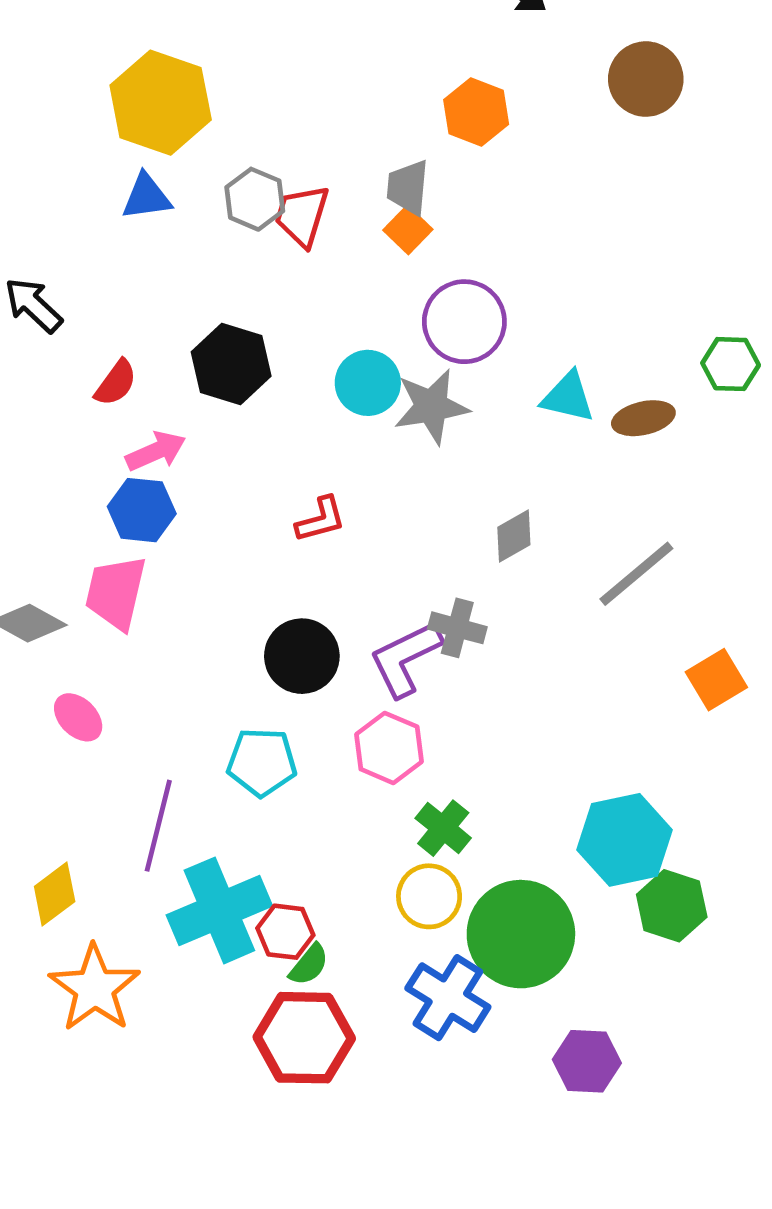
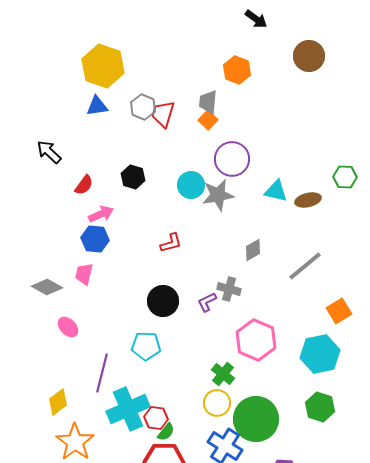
black hexagon: (231, 364) -> (133, 177), size x0.7
pink trapezoid: (116, 593) -> (84, 274), size x0.7
purple L-shape: (406, 658) -> (207, 302), size x0.6
pink hexagon: (389, 748) -> (256, 340), moved, size x1.4
cyan hexagon: (625, 840) -> (320, 354), moved

